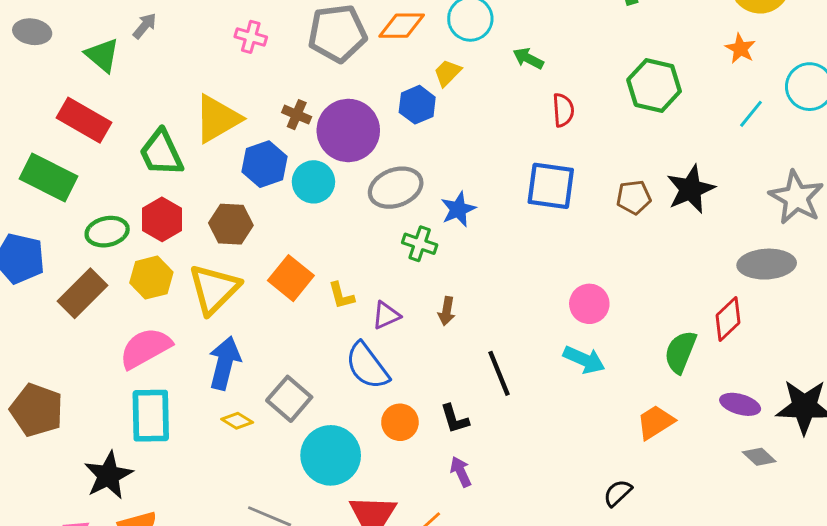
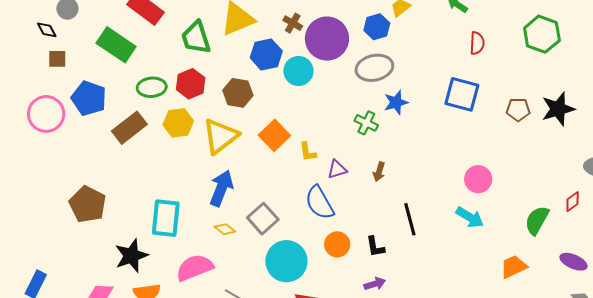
gray ellipse: (396, 188) -> (374, 68), moved
red diamond: (728, 319) -> (573, 202), size x0.7
pink semicircle: (145, 348) -> (195, 268), moved
purple arrow: (461, 472) -> (375, 284), turned 90

